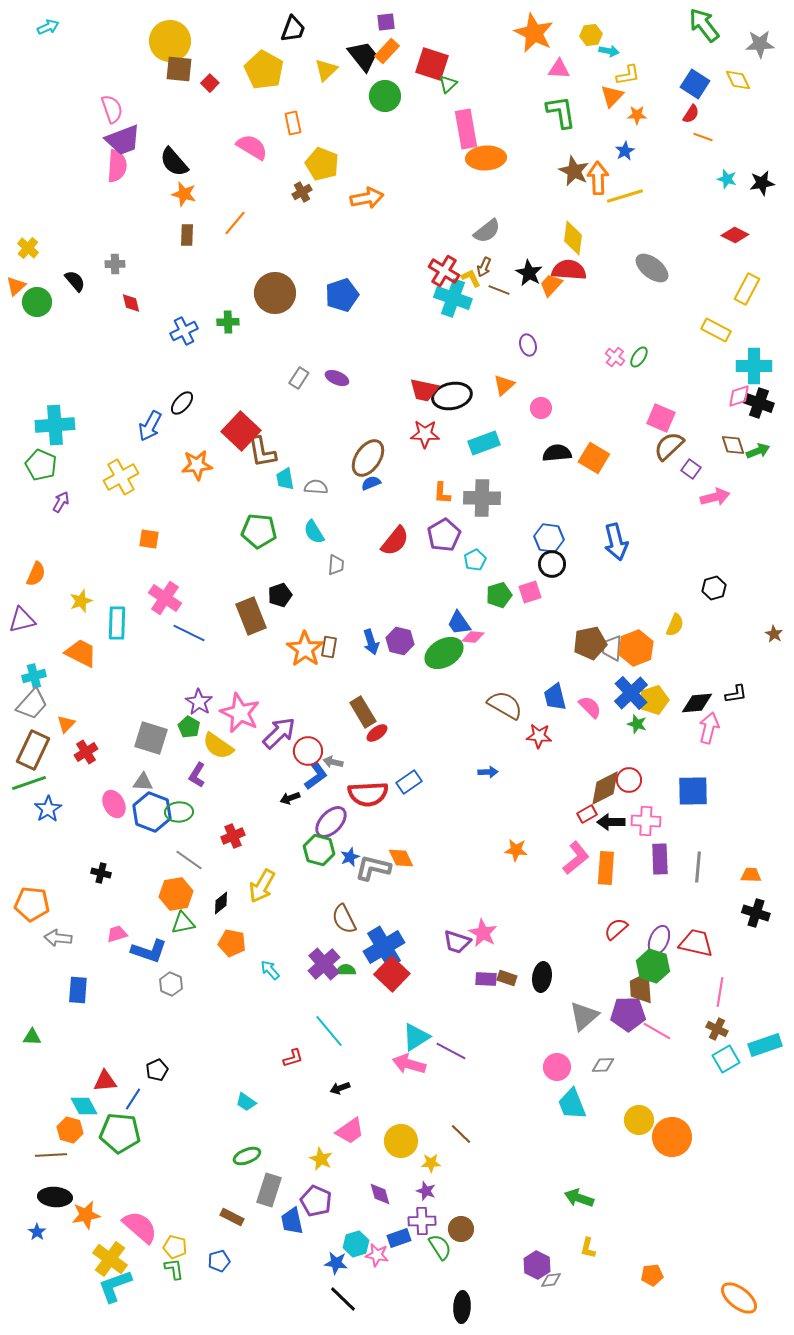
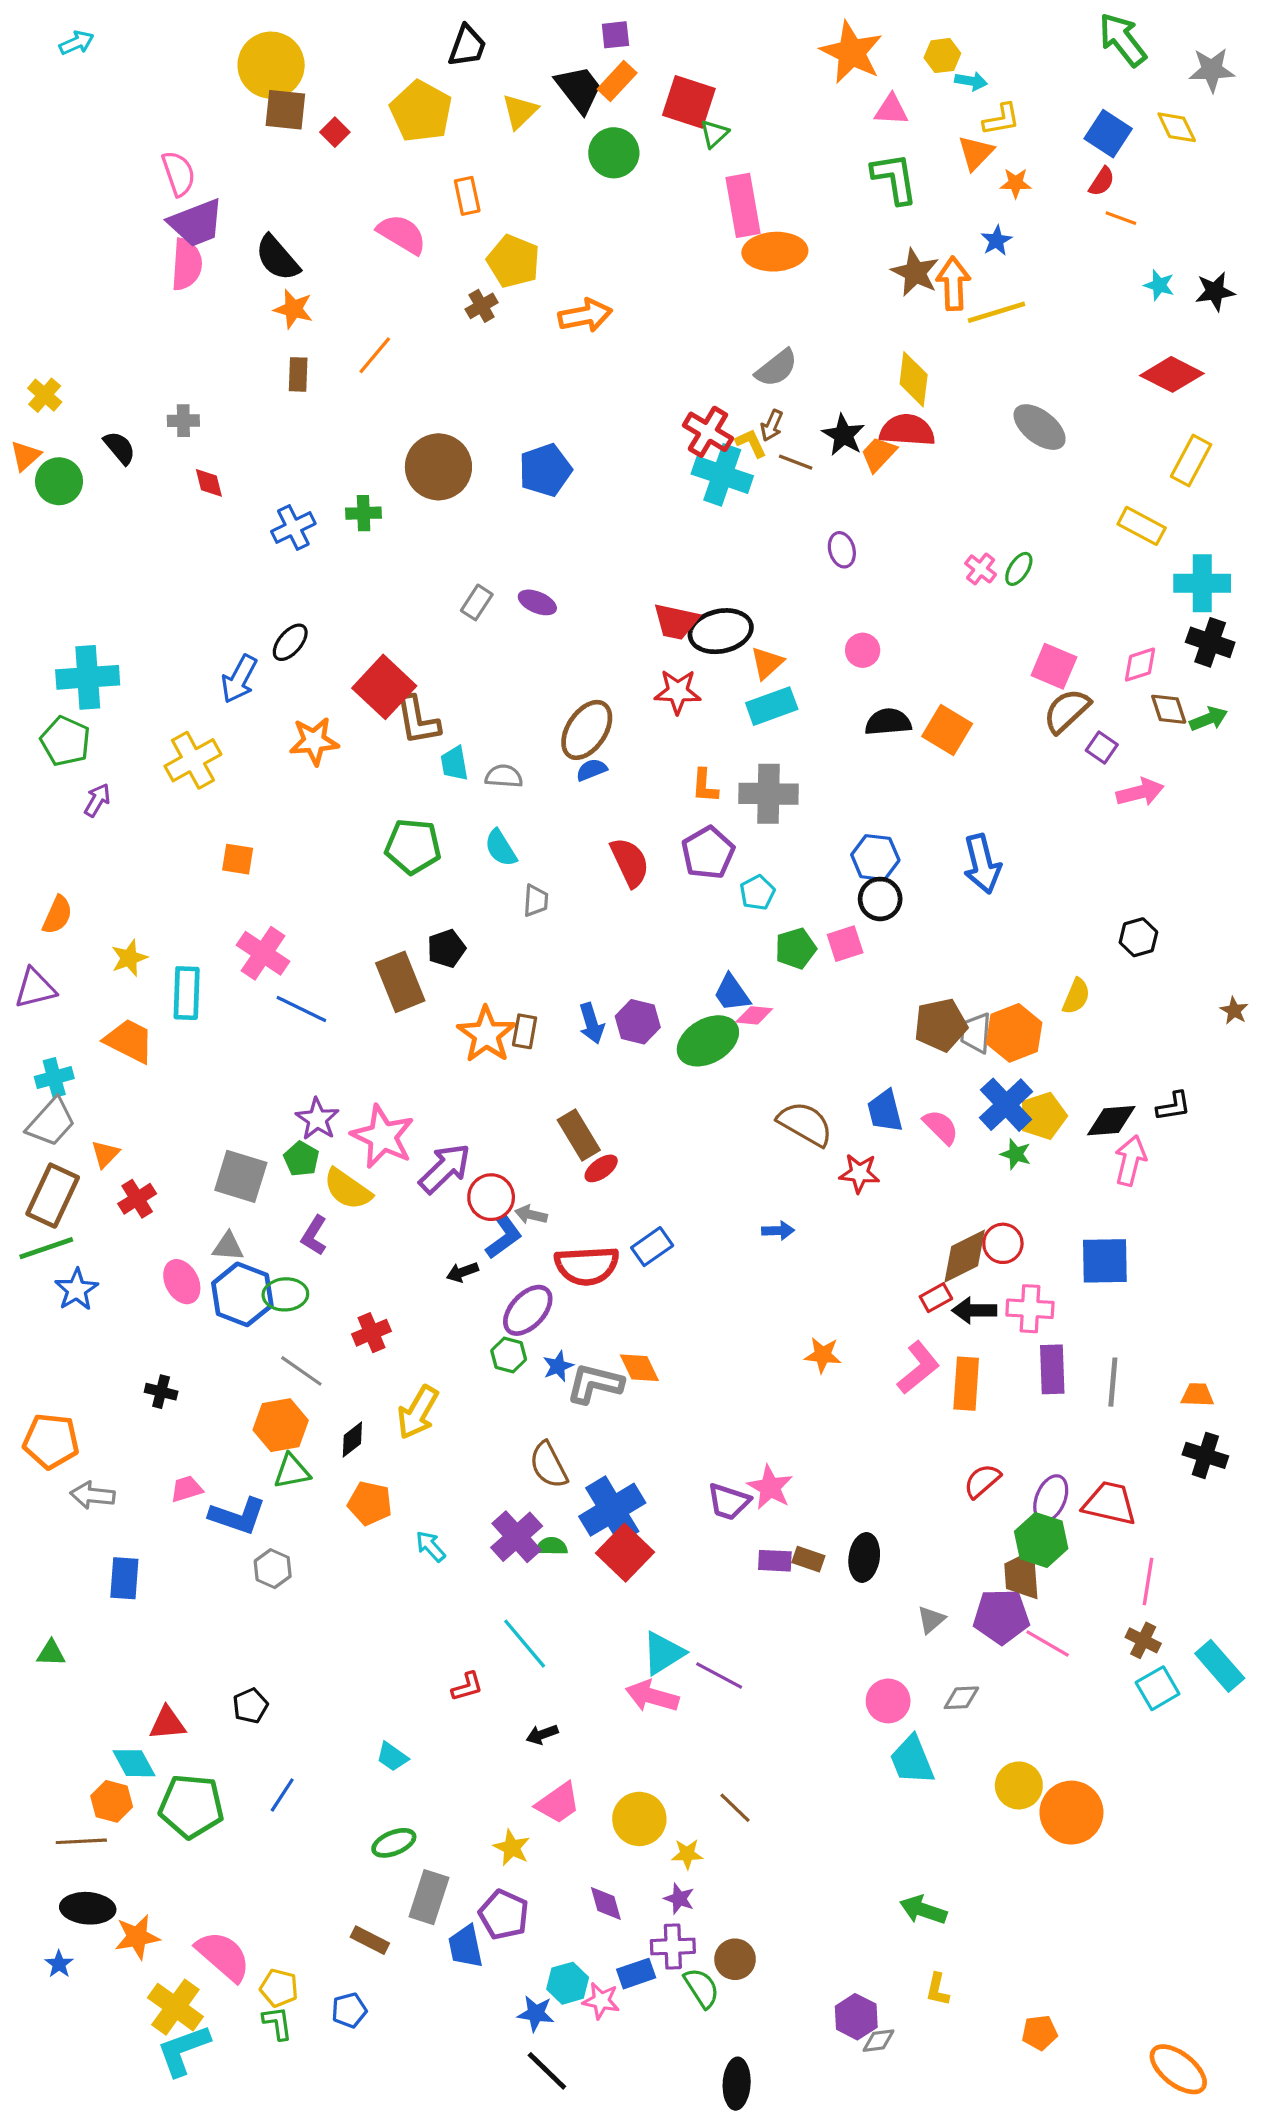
red diamond: (735, 235) -> (1172, 374), size x1.4
orange triangle: (504, 385) -> (767, 663), moved
pink diamond: (739, 396) -> (1140, 665), moved
red semicircle: (395, 541) -> (630, 862), turned -64
green hexagon: (319, 850) -> (509, 1355), size x0.7
gray triangle: (584, 1016) -> (931, 1620), size x0.6
cyan rectangle: (765, 1045) -> (1220, 1666), turned 68
blue line: (133, 1099) -> (282, 1795), moved

